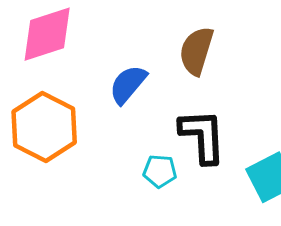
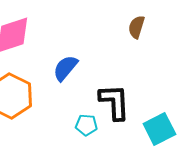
brown semicircle: (196, 51) -> (136, 27), moved, size x0.7

